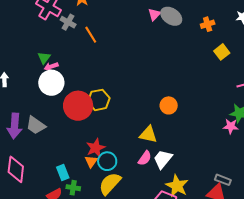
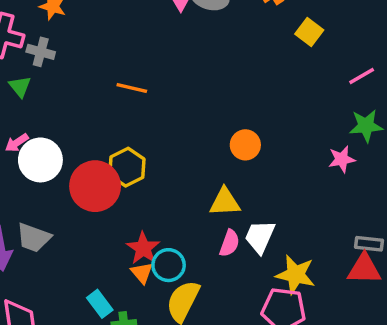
orange line: (91, 35) -> (132, 88), moved, turned -30
green triangle: (44, 58) -> (20, 86), moved
pink arrow: (51, 67) -> (17, 143), moved
pink star: (231, 126) -> (342, 159), moved

